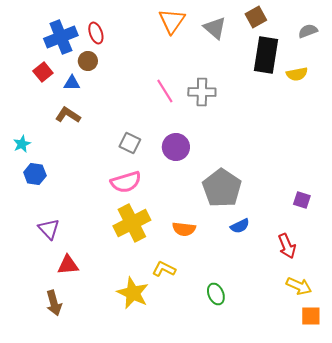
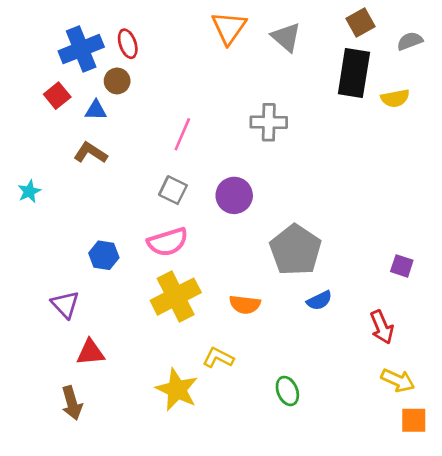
brown square: (256, 17) -> (361, 22), moved
pink line: (165, 91) -> (182, 134), moved, turned 55
blue hexagon: (35, 174) -> (104, 255), moved

